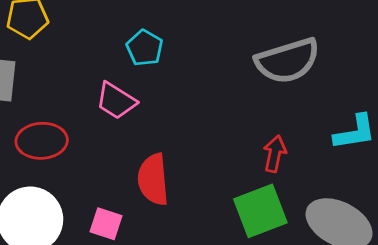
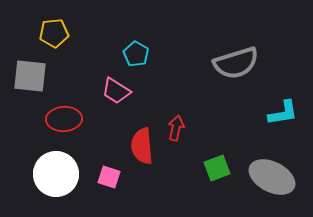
red arrow: (275, 154) -> (176, 128), moved
green square: (260, 211) -> (217, 168), size x0.7

